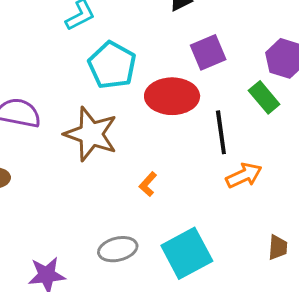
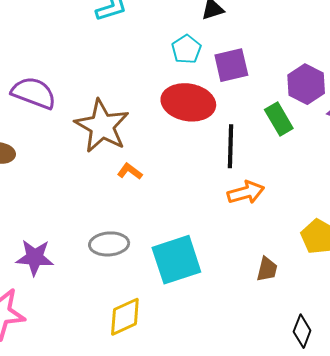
cyan pentagon: (112, 65) -> (186, 49), moved, size x0.6
orange L-shape: (148, 184) -> (130, 171), moved, turned 75

